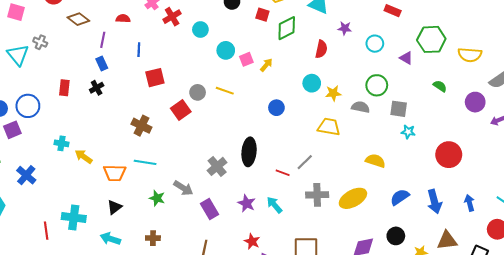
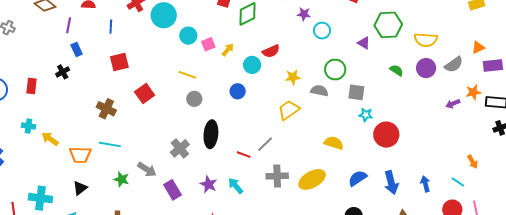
cyan circle: (200, 30) -> (164, 15), size x1.6
cyan circle: (375, 44) -> (322, 31), moved
red semicircle: (321, 49) -> (271, 51), moved, turned 54
blue line: (139, 50) -> (111, 27), moved
blue rectangle: (102, 64) -> (77, 49), moved
cyan circle: (312, 83) -> (252, 65), moved
red rectangle: (64, 88) -> (32, 86), moved
gray circle: (198, 92) -> (194, 99), moved
purple circle: (475, 102) -> (426, 68), moved
yellow trapezoid: (329, 127) -> (289, 110), turned -45
red circle: (449, 155) -> (386, 135), moved

